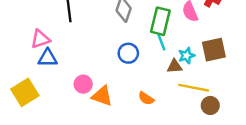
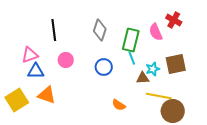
pink circle: (83, 84) -> (66, 60), moved
orange triangle: (102, 96) -> (47, 95), moved
brown circle: (210, 105) -> (173, 111), size x1.5

